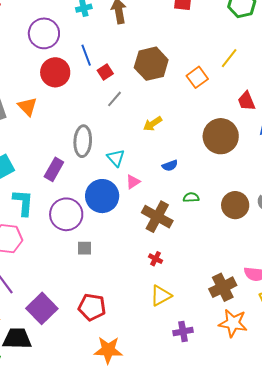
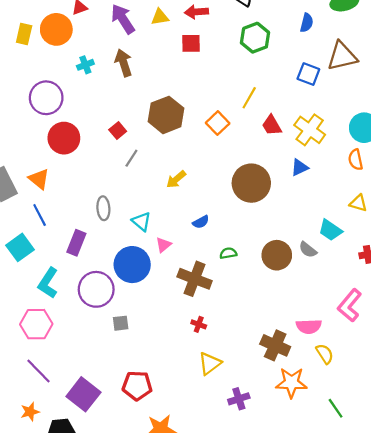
blue line: (86, 55) -> (40, 215), moved
red trapezoid: (246, 101) -> (272, 125), moved
gray ellipse: (83, 141) -> (103, 208), size x0.7
cyan L-shape: (23, 203) -> (48, 283), turned -144
brown cross: (223, 287) -> (275, 345), turned -32

